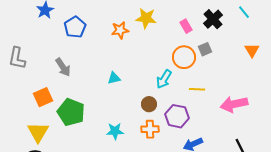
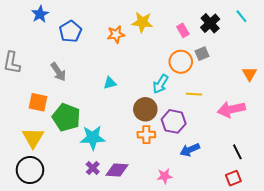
orange triangle: (252, 50) -> (250, 74), moved
orange square: (43, 97) -> (38, 102), turned 36
brown circle: (149, 104) -> (145, 109), size x1.5
cyan star: (115, 131) -> (93, 138), moved, size x1.4

